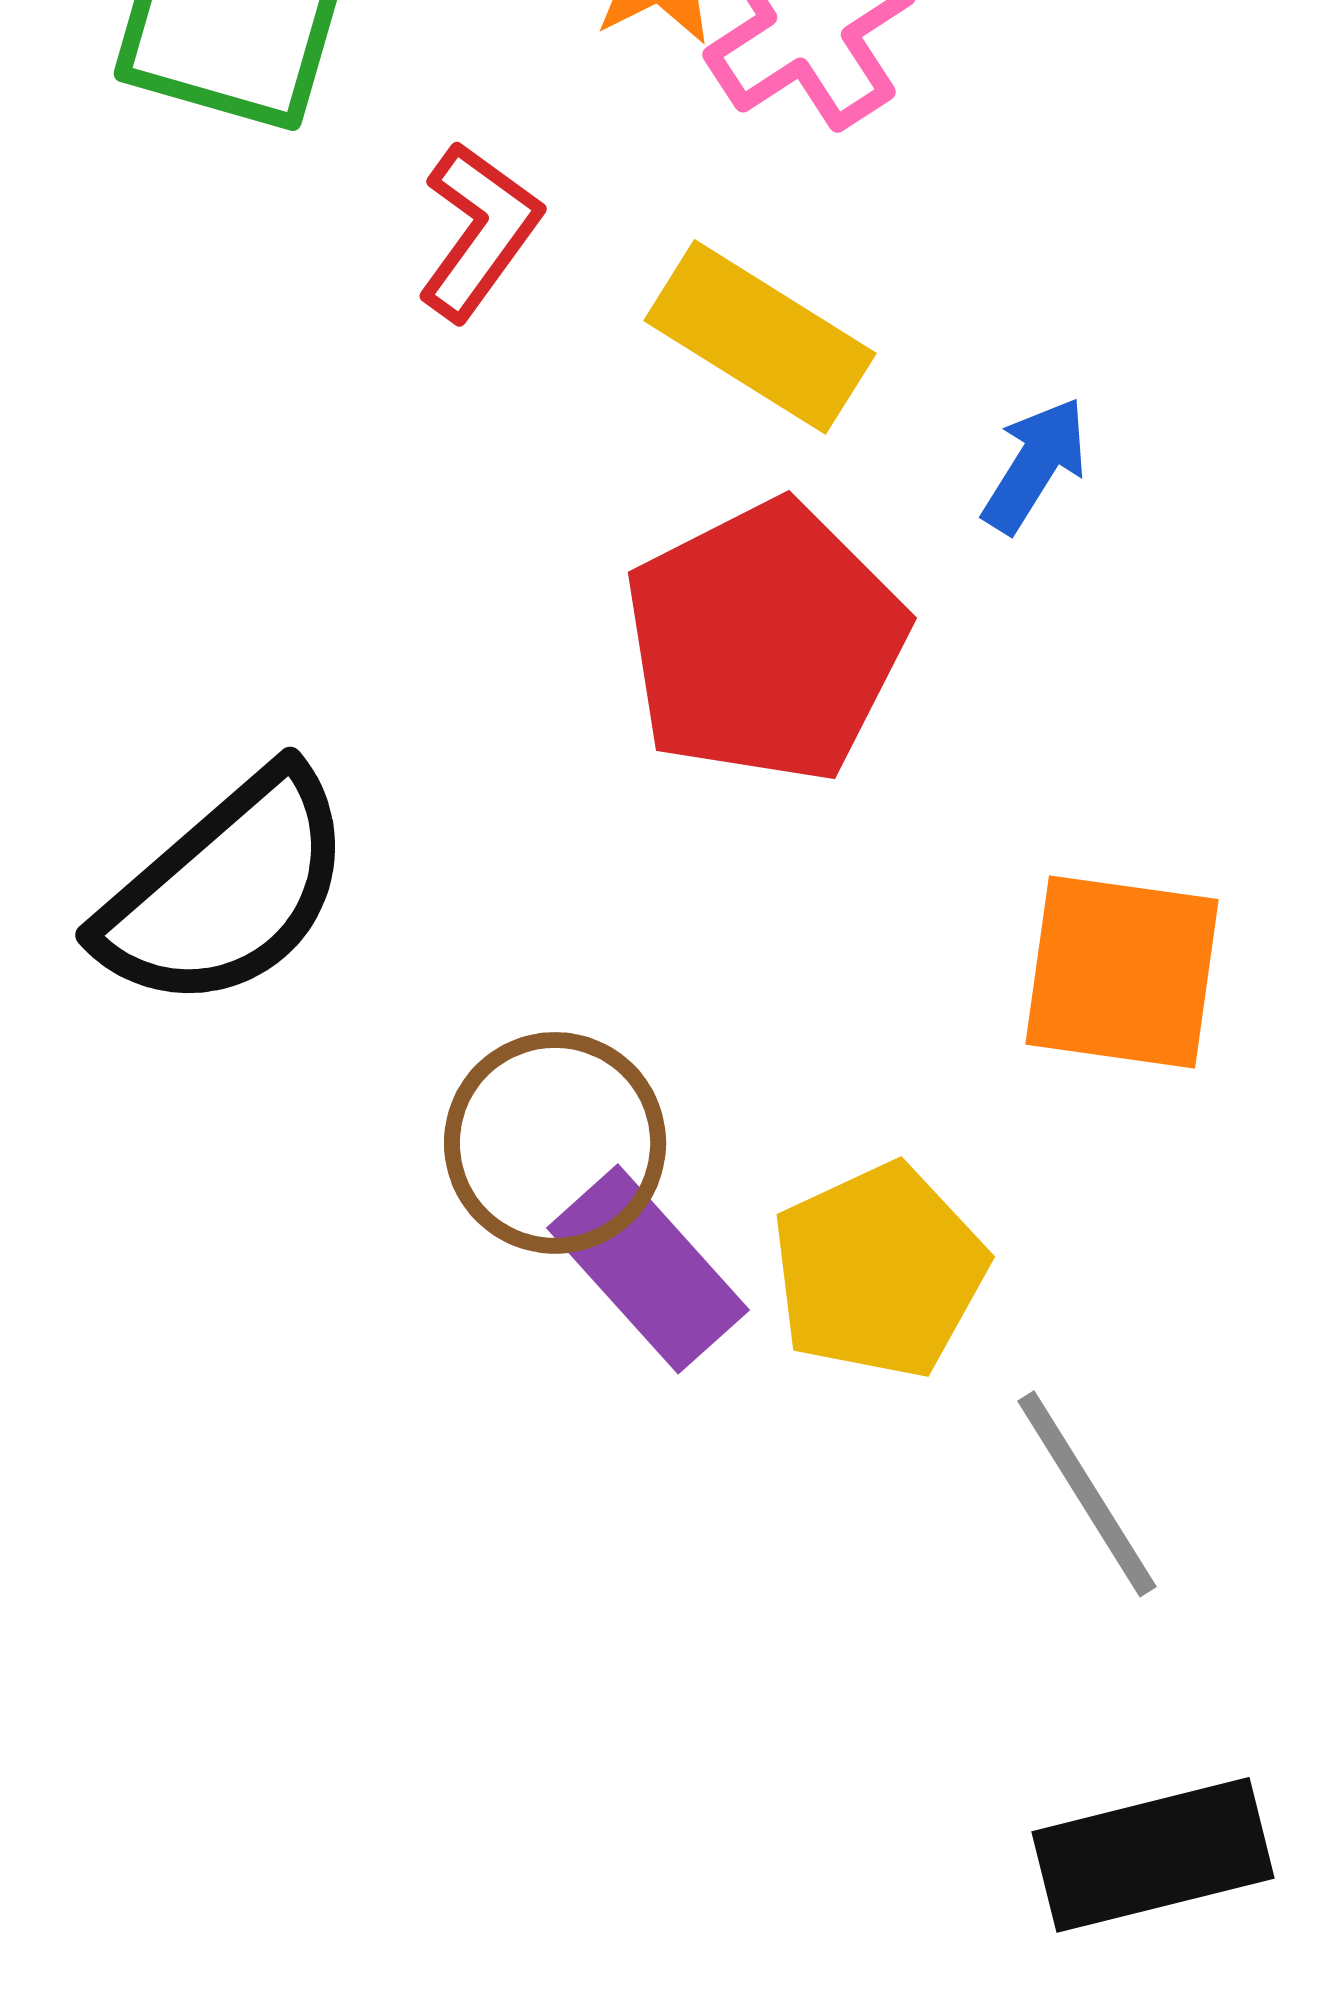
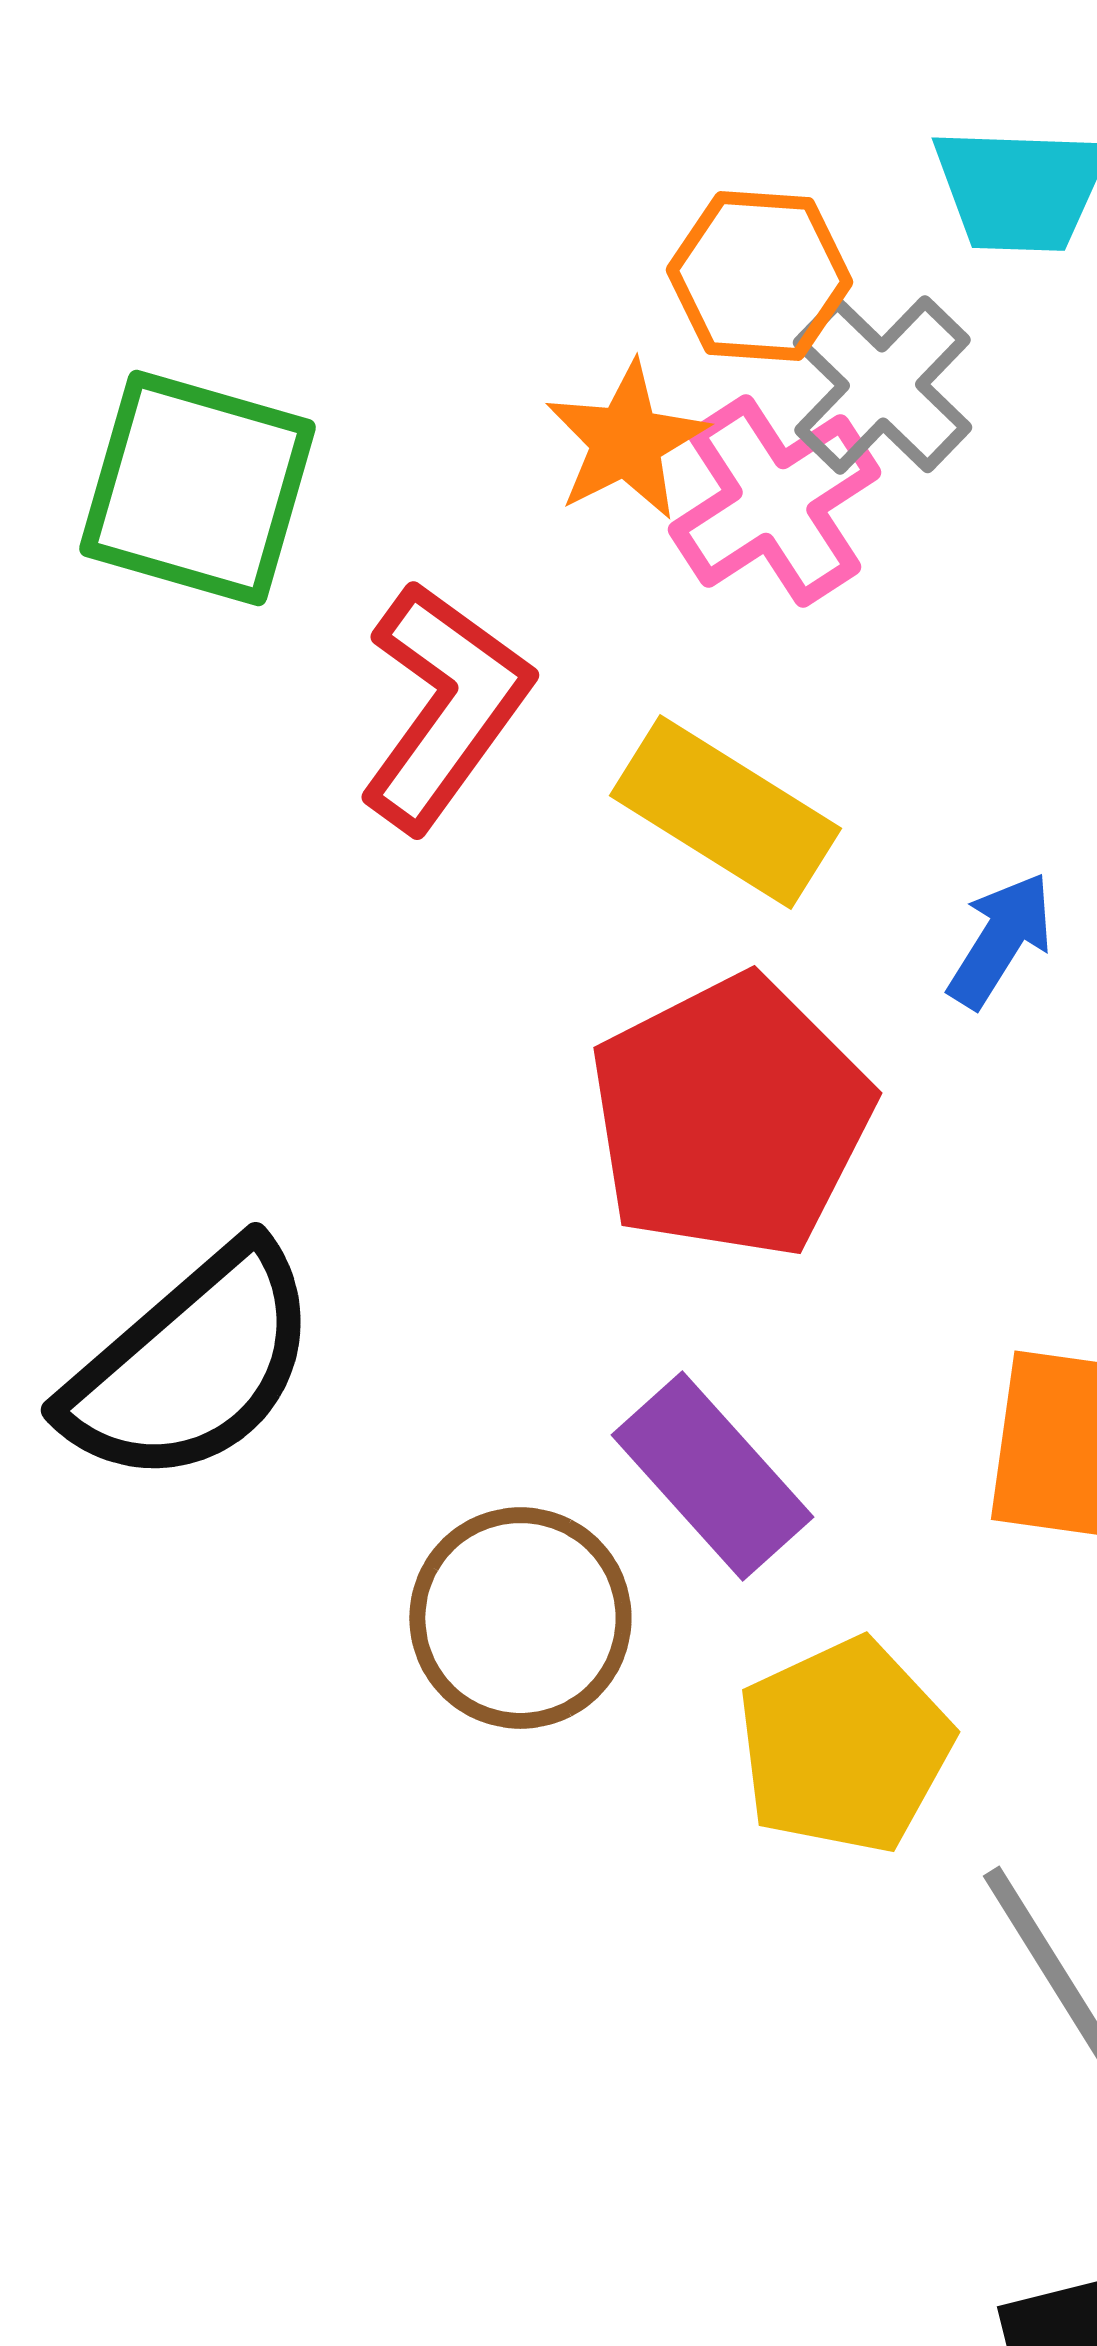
red L-shape: (479, 231) -> (444, 706), size x1.4
purple rectangle: (648, 1269) -> (712, 1476), moved

